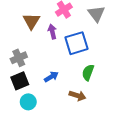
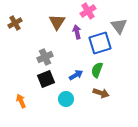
gray triangle: (96, 14) -> (119, 26), moved
green semicircle: (88, 73) -> (97, 70), moved
cyan circle: (28, 102) -> (66, 99), moved

